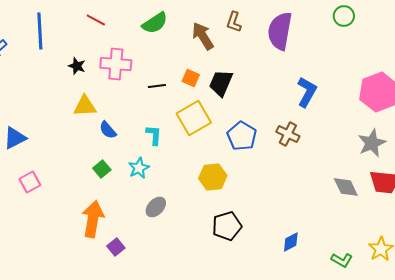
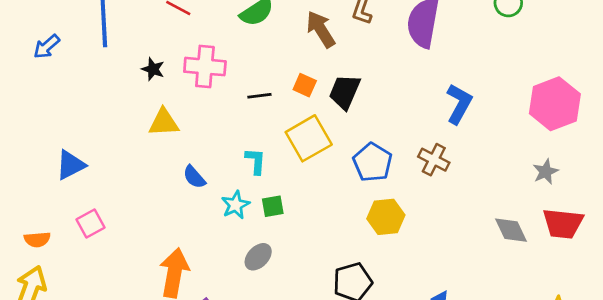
blue semicircle: (108, 130) -> (194, 177), moved
gray star: (372, 143) -> (546, 172), size x0.7
green square: (102, 169) -> (273, 206), moved, turned 30
yellow hexagon: (213, 177) -> (386, 217), moved

